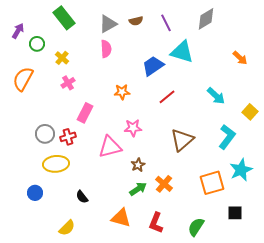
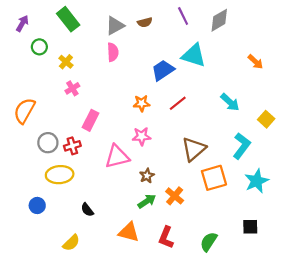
purple line: (166, 23) -> (183, 16), moved
purple arrow: (18, 31) -> (22, 23), moved
orange semicircle: (23, 79) -> (24, 111), moved
orange star: (122, 92) -> (142, 103), moved
orange square: (212, 183) -> (214, 178), moved

